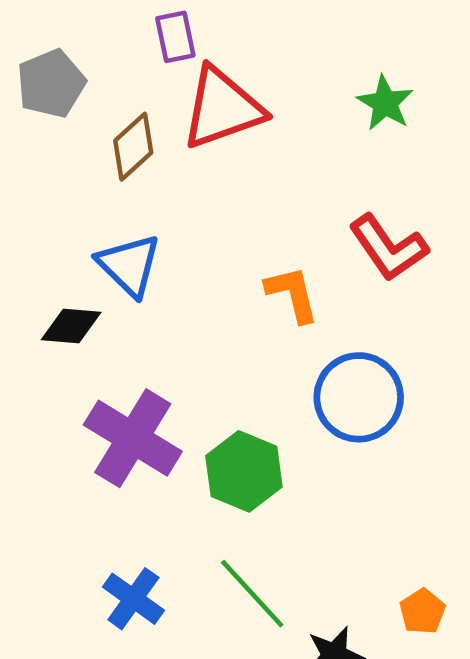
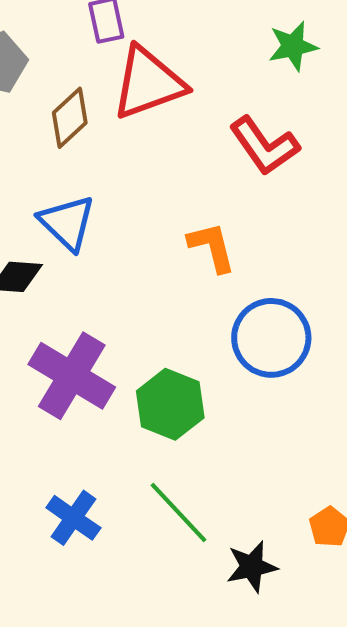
green star: (385, 103) -> (293, 46), moved, turned 30
red L-shape: (388, 248) -> (264, 146), moved

